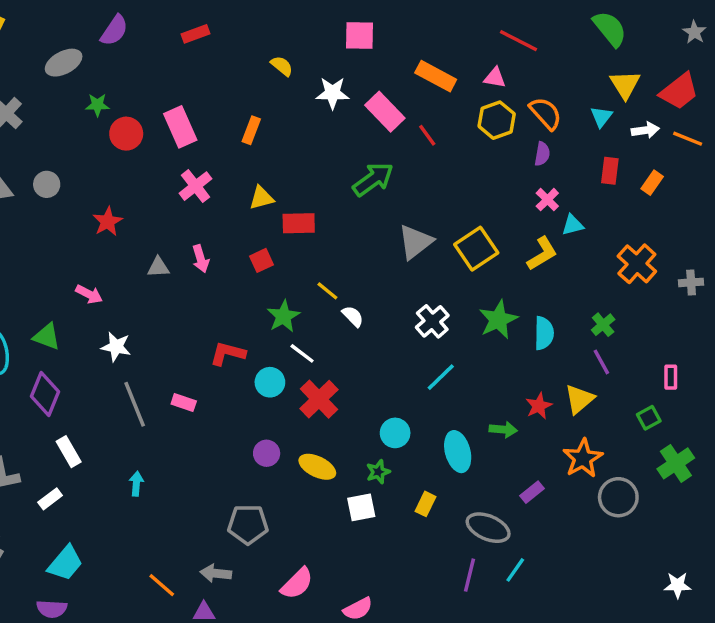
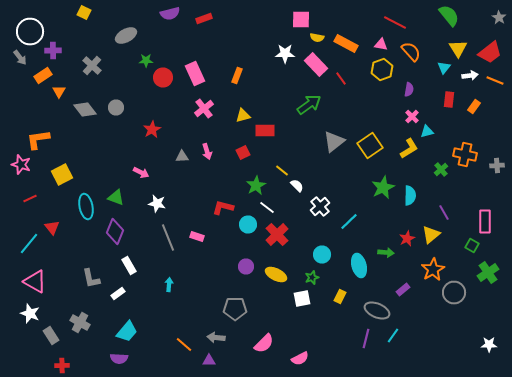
purple semicircle: (114, 30) -> (170, 14), moved, turned 42
yellow semicircle: (282, 66) -> (317, 38), moved, turned 152
orange semicircle: (546, 113) -> (411, 52), moved
orange cross: (637, 264) -> (465, 154), turned -30
white cross: (432, 321) -> (320, 206), moved
green cross: (603, 325) -> (441, 170), moved
pink rectangle: (671, 377) -> (485, 222), size x1.6
green square: (649, 418) -> (472, 246), turned -32

